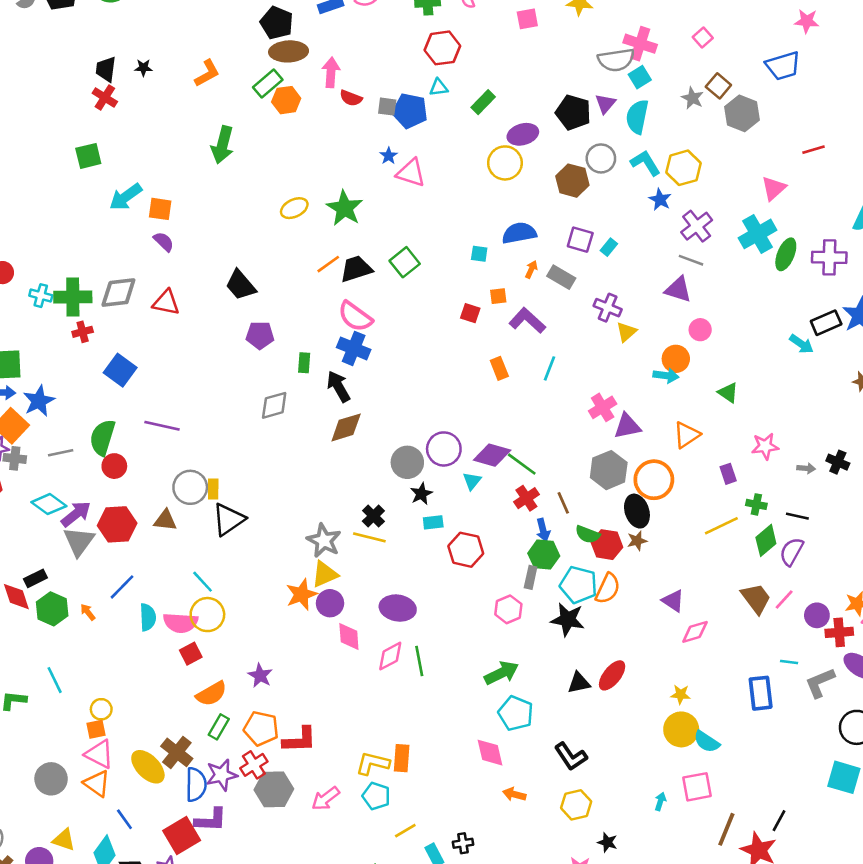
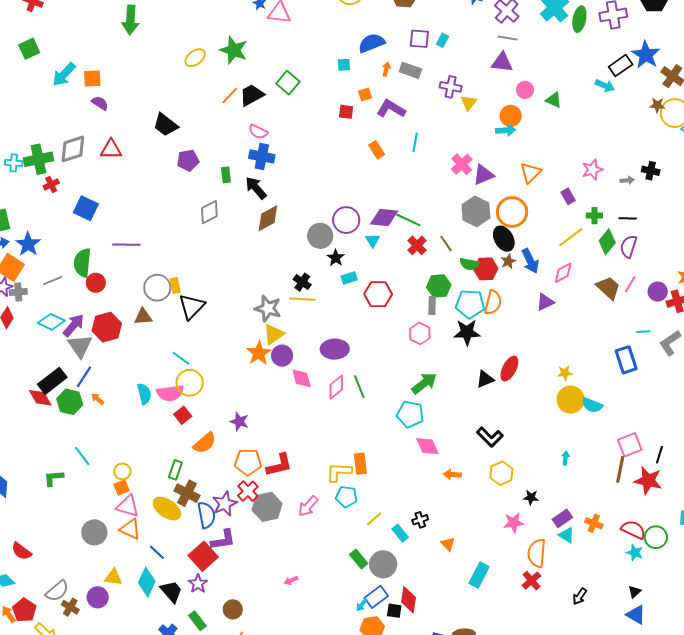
pink semicircle: (355, 316) -> (258, 132), size x0.7
green triangle: (728, 393) -> (554, 100), moved
blue arrow: (543, 530) -> (530, 261), moved, size x1.4
black rectangle: (35, 578) -> (52, 381), size x1.6
blue line: (122, 587) -> (84, 377), moved
purple triangle: (673, 601) -> (545, 302), turned -48
pink diamond: (695, 632) -> (563, 273), moved
cyan pentagon: (516, 713) -> (410, 414), moved
green rectangle: (219, 727) -> (175, 470), moved
pink square: (697, 787) -> (630, 445), moved

